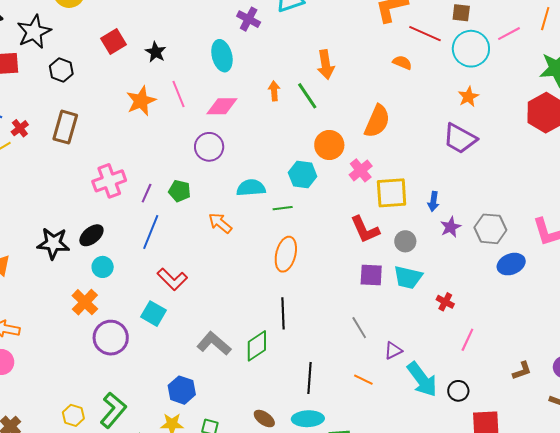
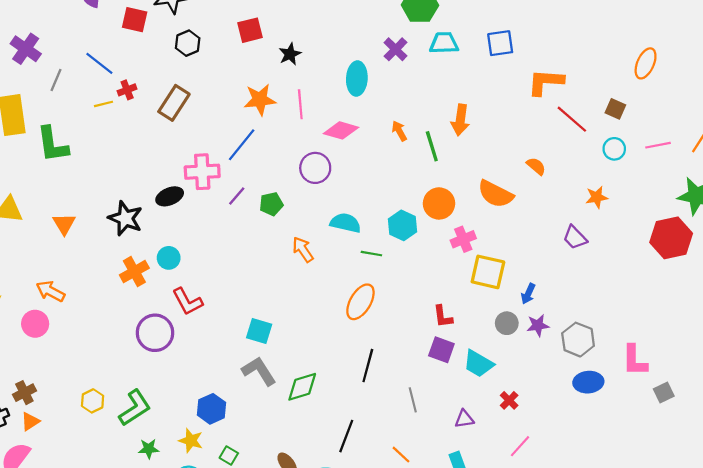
cyan circle: (471, 49) -> (614, 149), size x0.6
orange semicircle: (402, 63) -> (536, 166), moved
orange arrow: (274, 91) -> (399, 131), turned -42
orange semicircle: (377, 121) -> (495, 194), turned 76
purple trapezoid: (460, 138) -> (575, 237), size x0.7
green pentagon: (180, 191) -> (271, 204), turned 30
red L-shape: (365, 229) -> (443, 316), moved, size x0.7
blue line: (151, 232) -> (242, 145), moved
black ellipse: (91, 235) -> (170, 196), moved
gray circle: (405, 241) -> (507, 323), moved
red L-shape: (172, 279) -> (187, 302), moved
orange cross: (85, 302) -> (134, 272), moved
black line: (283, 313) -> (368, 366), moved
cyan square: (153, 314) -> (259, 331), moved, turned -30
purple triangle: (393, 351) -> (464, 419), moved

